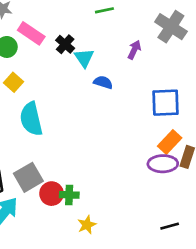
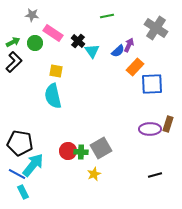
yellow square: (14, 82) -> (56, 71), moved, turned -32
blue semicircle: (103, 82) -> (118, 51), moved, turned 120
orange rectangle: (170, 142) -> (135, 67), moved
gray square: (28, 177) -> (101, 148), moved

